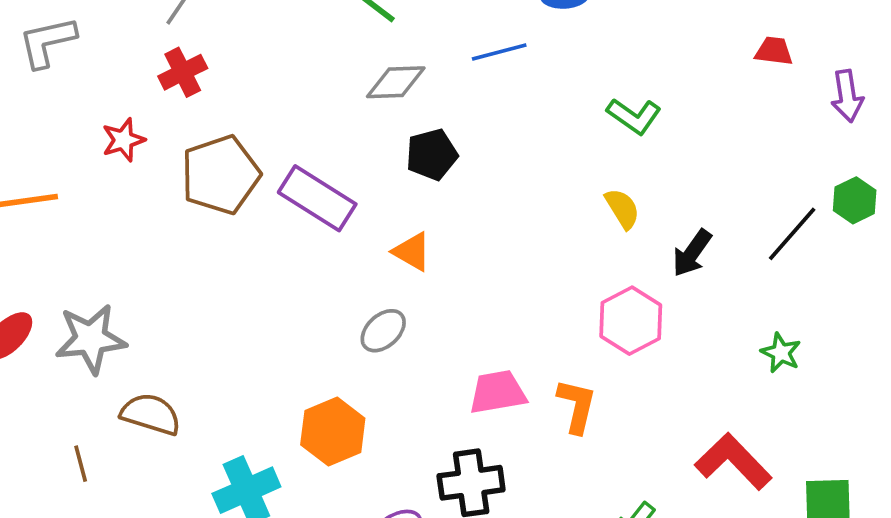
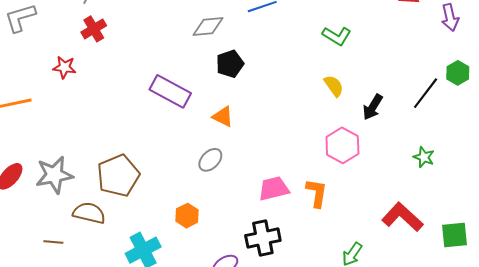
red star: (123, 140) -> (64, 67), turned 30
brown pentagon: (220, 175) -> (118, 176), moved
orange hexagon: (333, 432) -> (187, 216), size x0.7
brown line: (81, 464) -> (53, 242), turned -66

